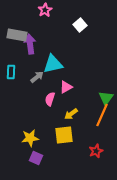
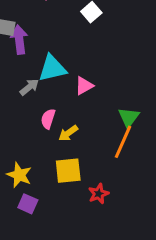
pink triangle: (66, 87) -> (84, 86), moved
yellow arrow: (71, 114) -> (68, 133), moved
yellow star: (30, 138) -> (19, 175), turned 30
red star: (96, 151) -> (98, 194), moved

